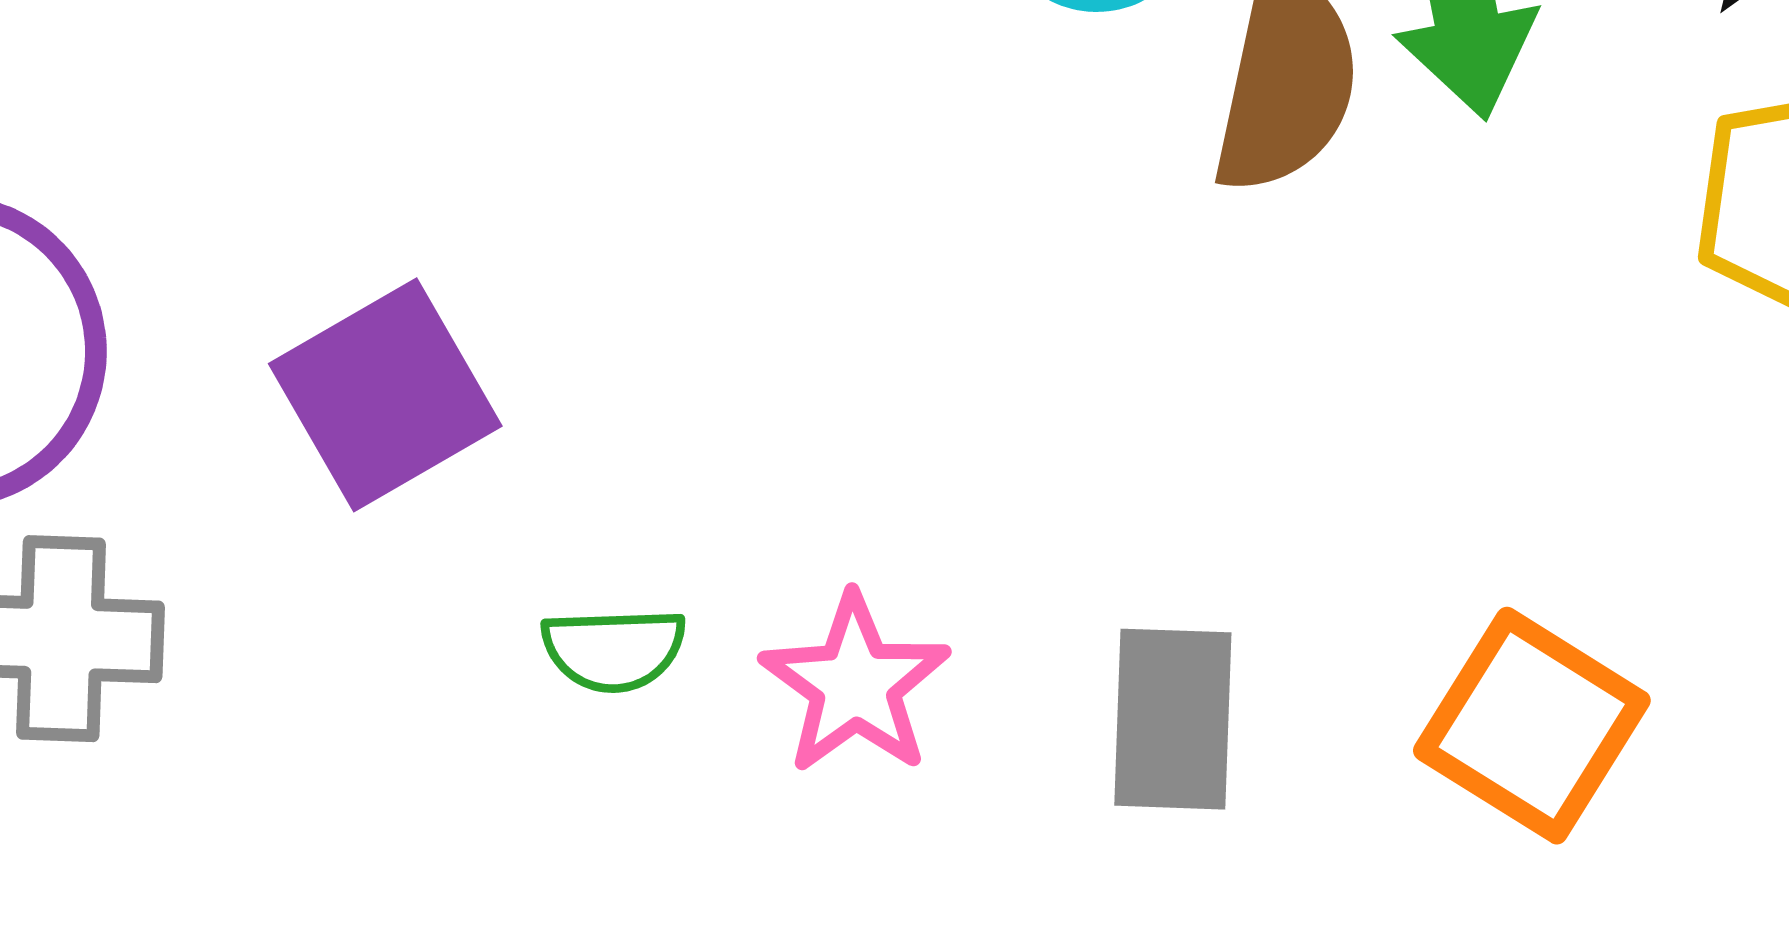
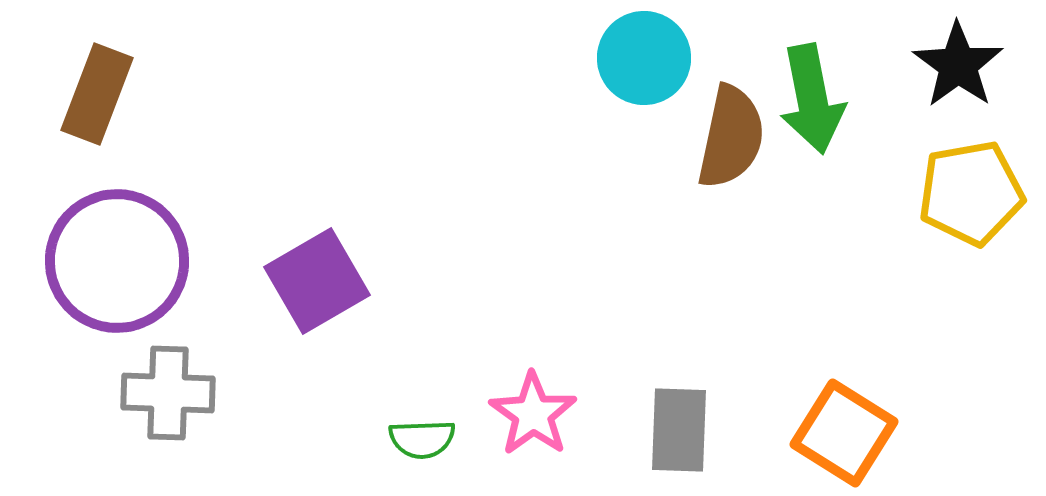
green semicircle: (614, 649) -> (422, 439), moved

